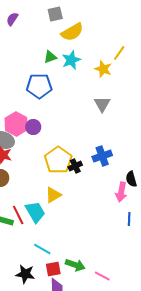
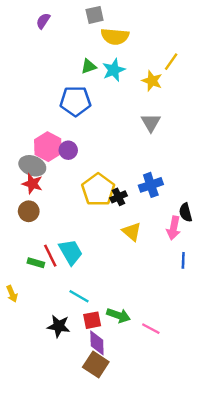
yellow semicircle: (72, 32) -> (115, 36), turned 35
yellow triangle: (53, 195) -> (132, 232), moved, turned -48

